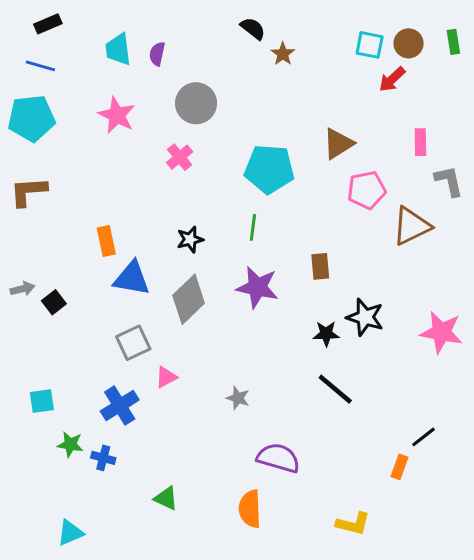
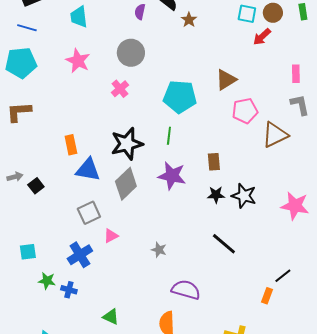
purple semicircle: (157, 54) -> (140, 12), moved
pink rectangle: (420, 142) -> (296, 74), moved
black star: (190, 239) -> (127, 144), size x1.8
black star: (326, 334) -> (216, 195), moved

